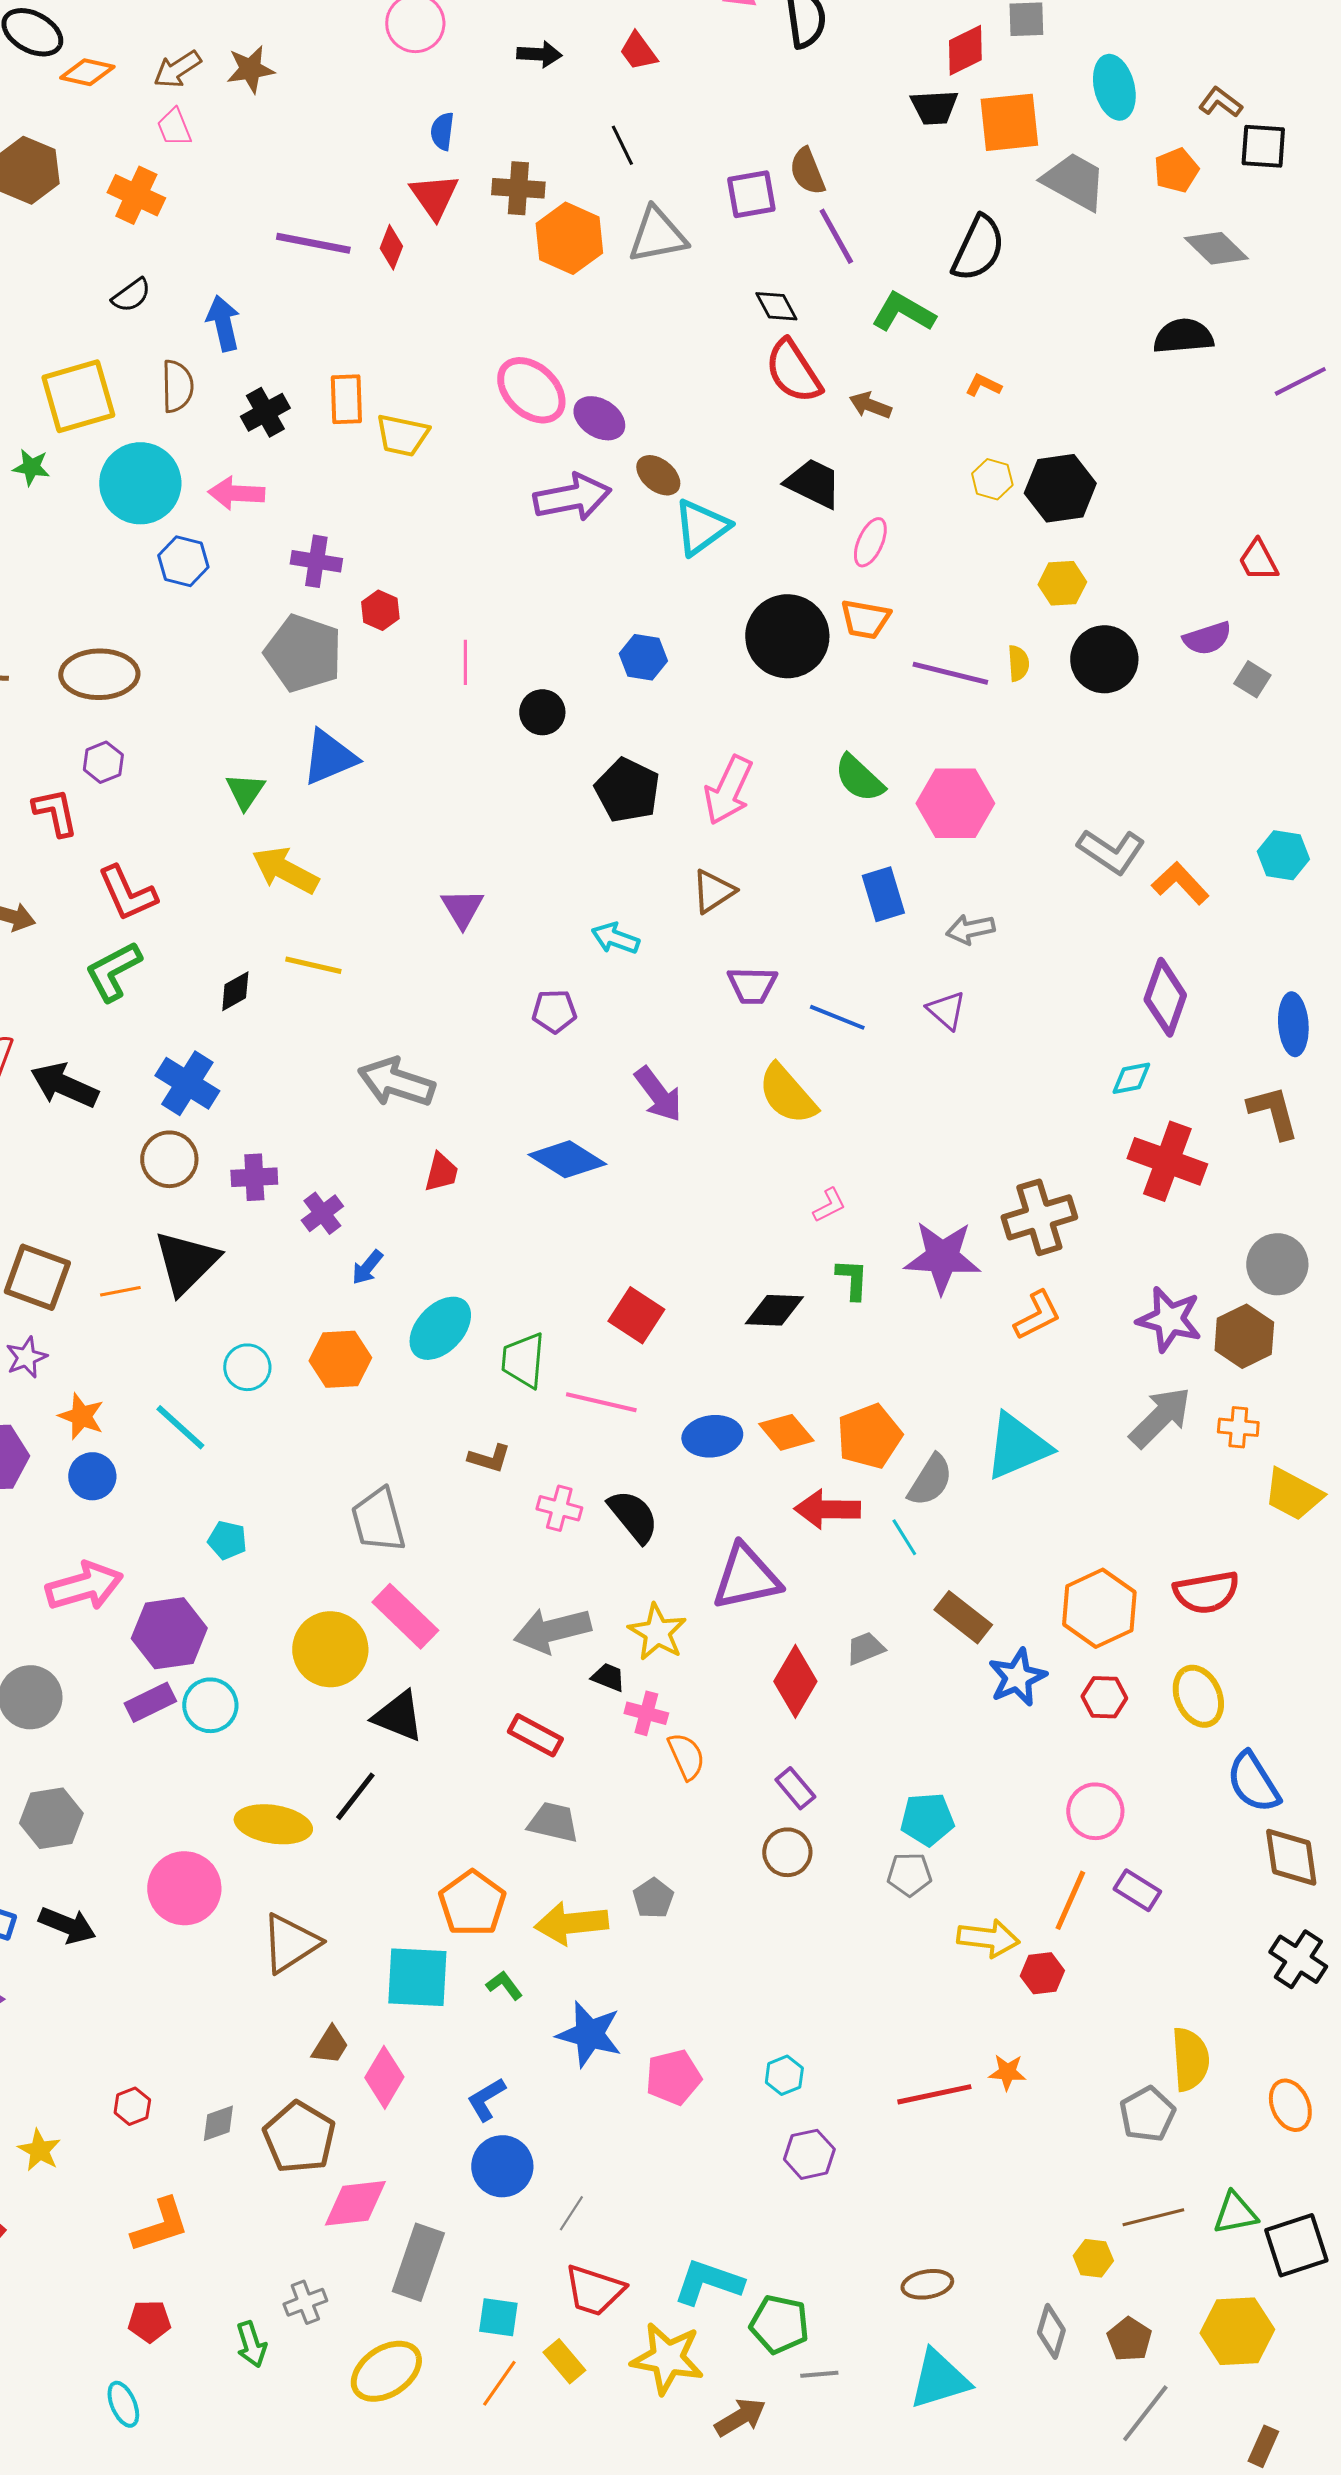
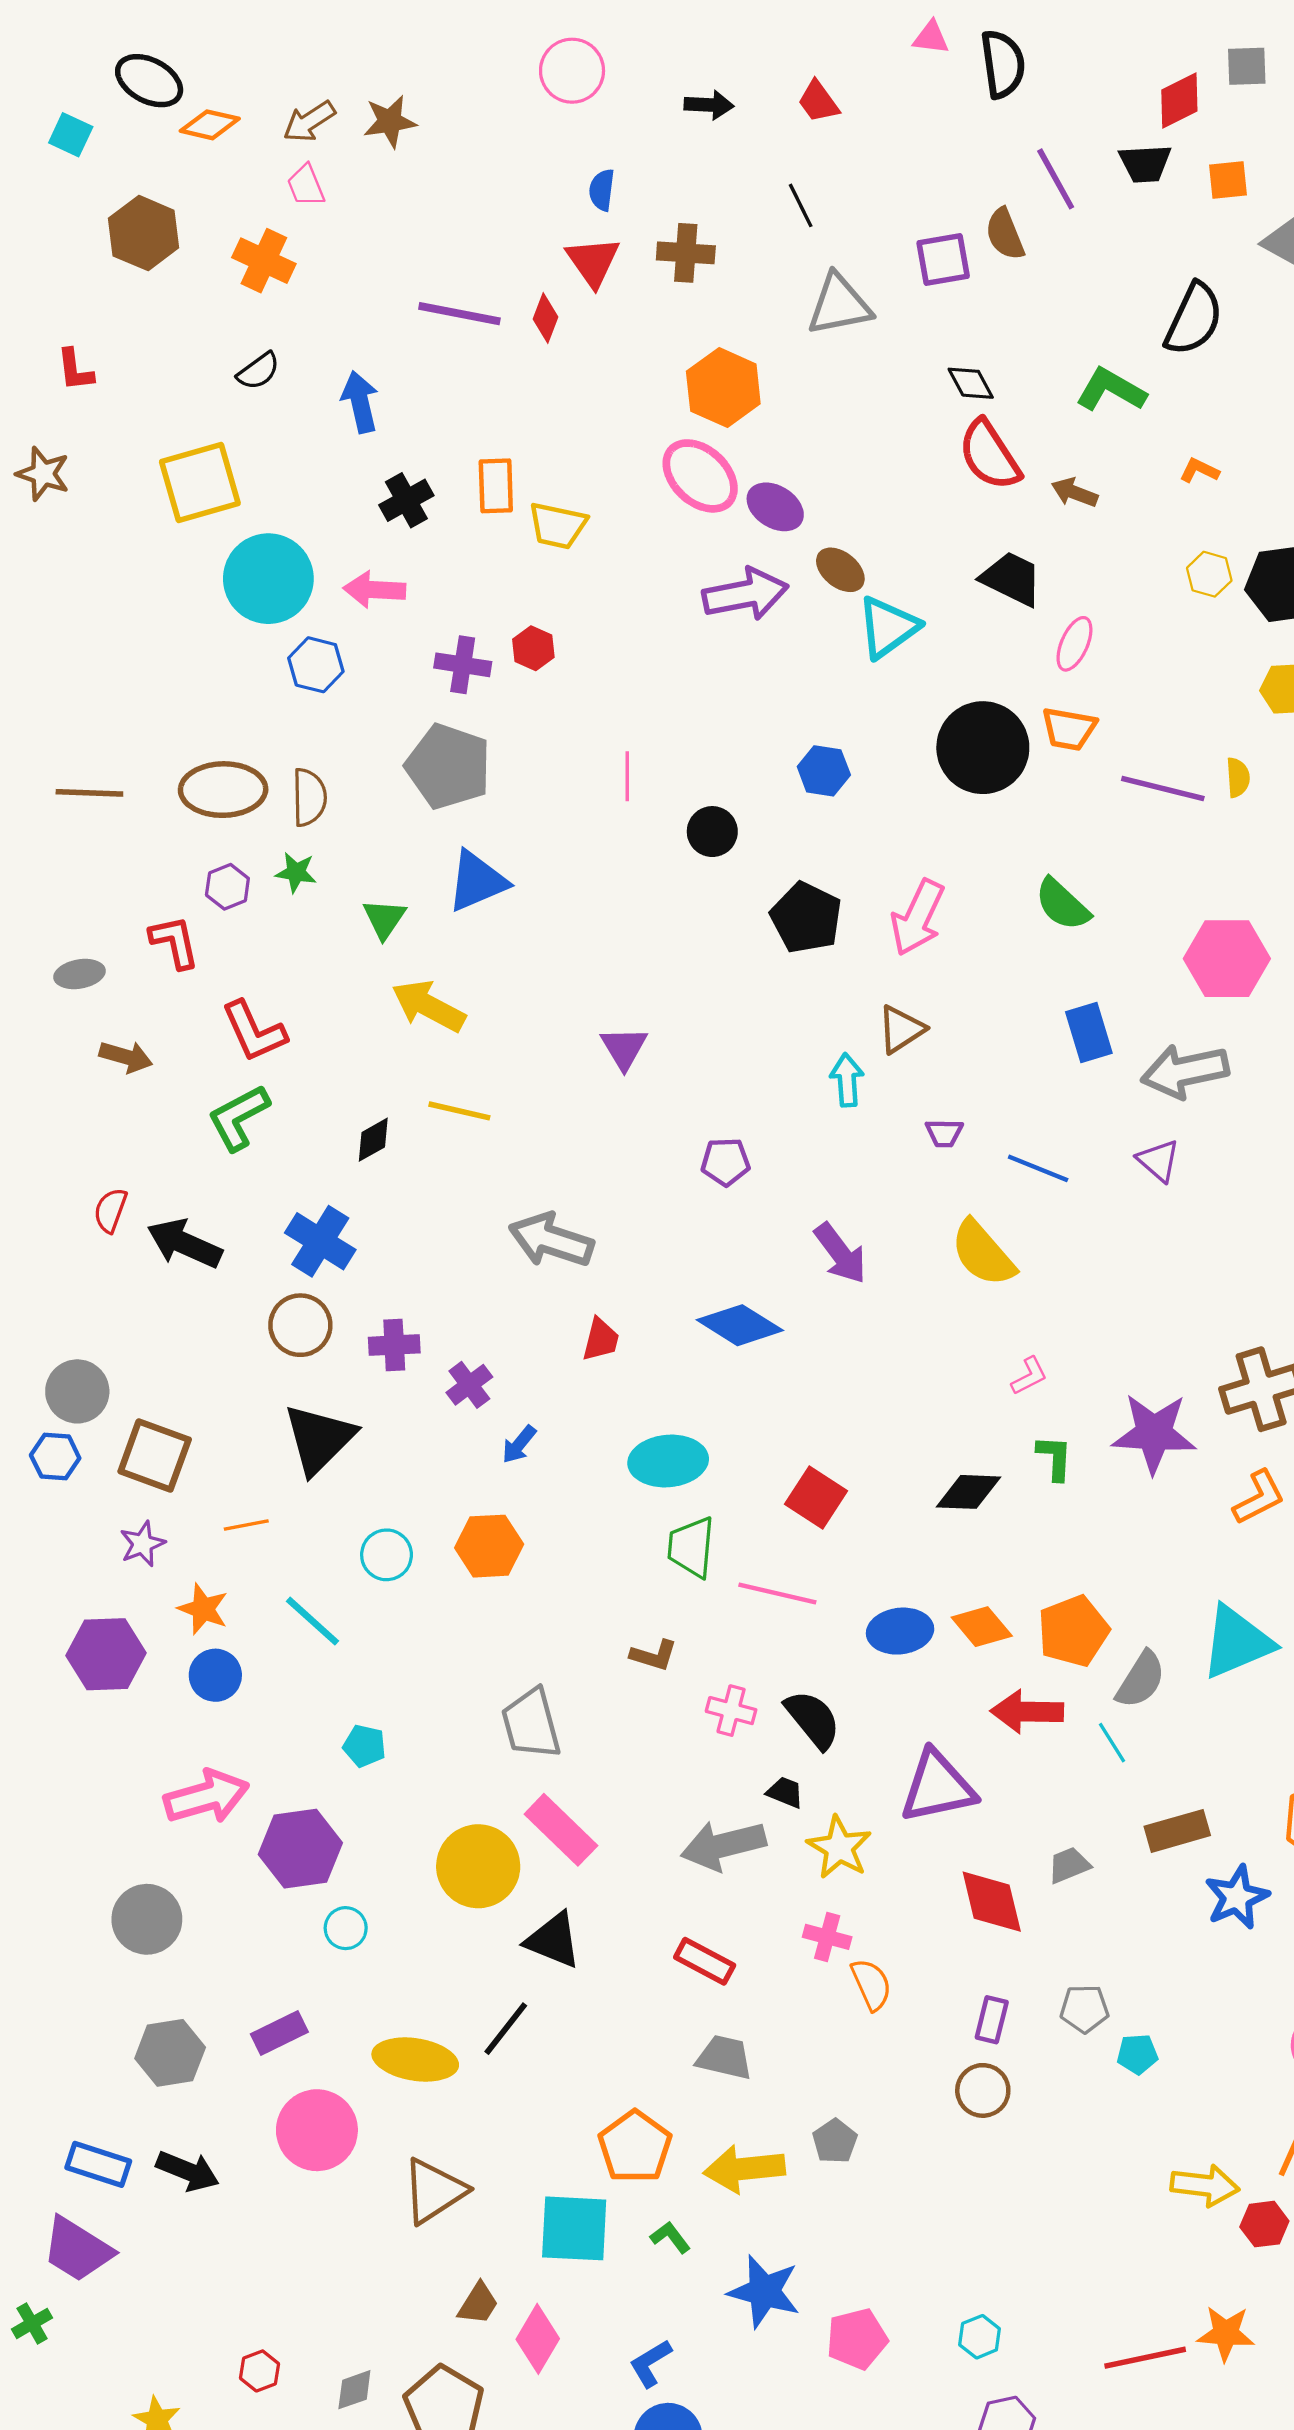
orange square: (1009, 122) -> (1228, 180), size x0.6
purple line: (836, 236) -> (1056, 179), moved
orange hexagon: (569, 238) -> (723, 388), moved
brown semicircle: (177, 386) -> (309, 797), moved
green star: (31, 467) -> (296, 872), moved
red hexagon: (380, 610) -> (533, 648), moved
pink hexagon: (955, 803) -> (1227, 959), moved
gray arrow: (970, 929) -> (1185, 1071), size x1.6
cyan arrow: (615, 938) -> (847, 1080), moved, turned 66
purple trapezoid: (752, 985) -> (944, 1133), size x0.7
orange line: (120, 1291) -> (246, 1525), moved
cyan ellipse: (440, 1328) -> (668, 1461), moved, turned 42
brown rectangle: (963, 1617) -> (1177, 1831), turned -54
black trapezoid: (608, 1677) -> (785, 1792), moved
red diamond: (795, 1681) -> (992, 1902), turned -44
purple rectangle: (150, 1702) -> (279, 2033), moved
cyan circle: (210, 1705) -> (346, 1928), size x0.7
purple rectangle: (795, 1788) -> (992, 2020), turned 54
cyan pentagon: (927, 1819) -> (1137, 2054), size x0.7
gray pentagon: (909, 1874) -> (1084, 2009), moved
orange star: (1007, 2072) -> (1226, 2333), size x1.4

